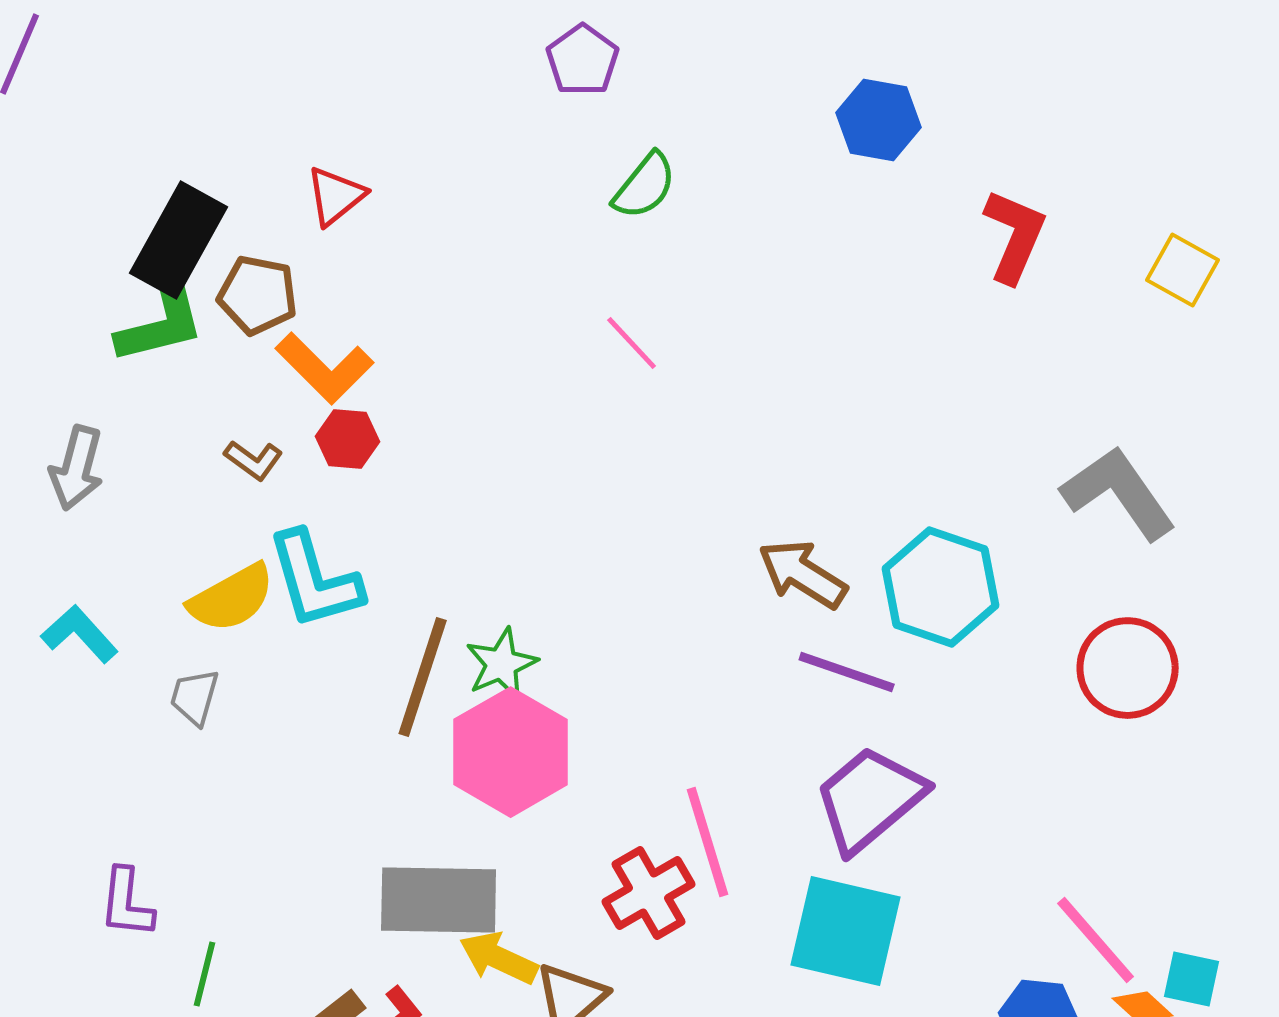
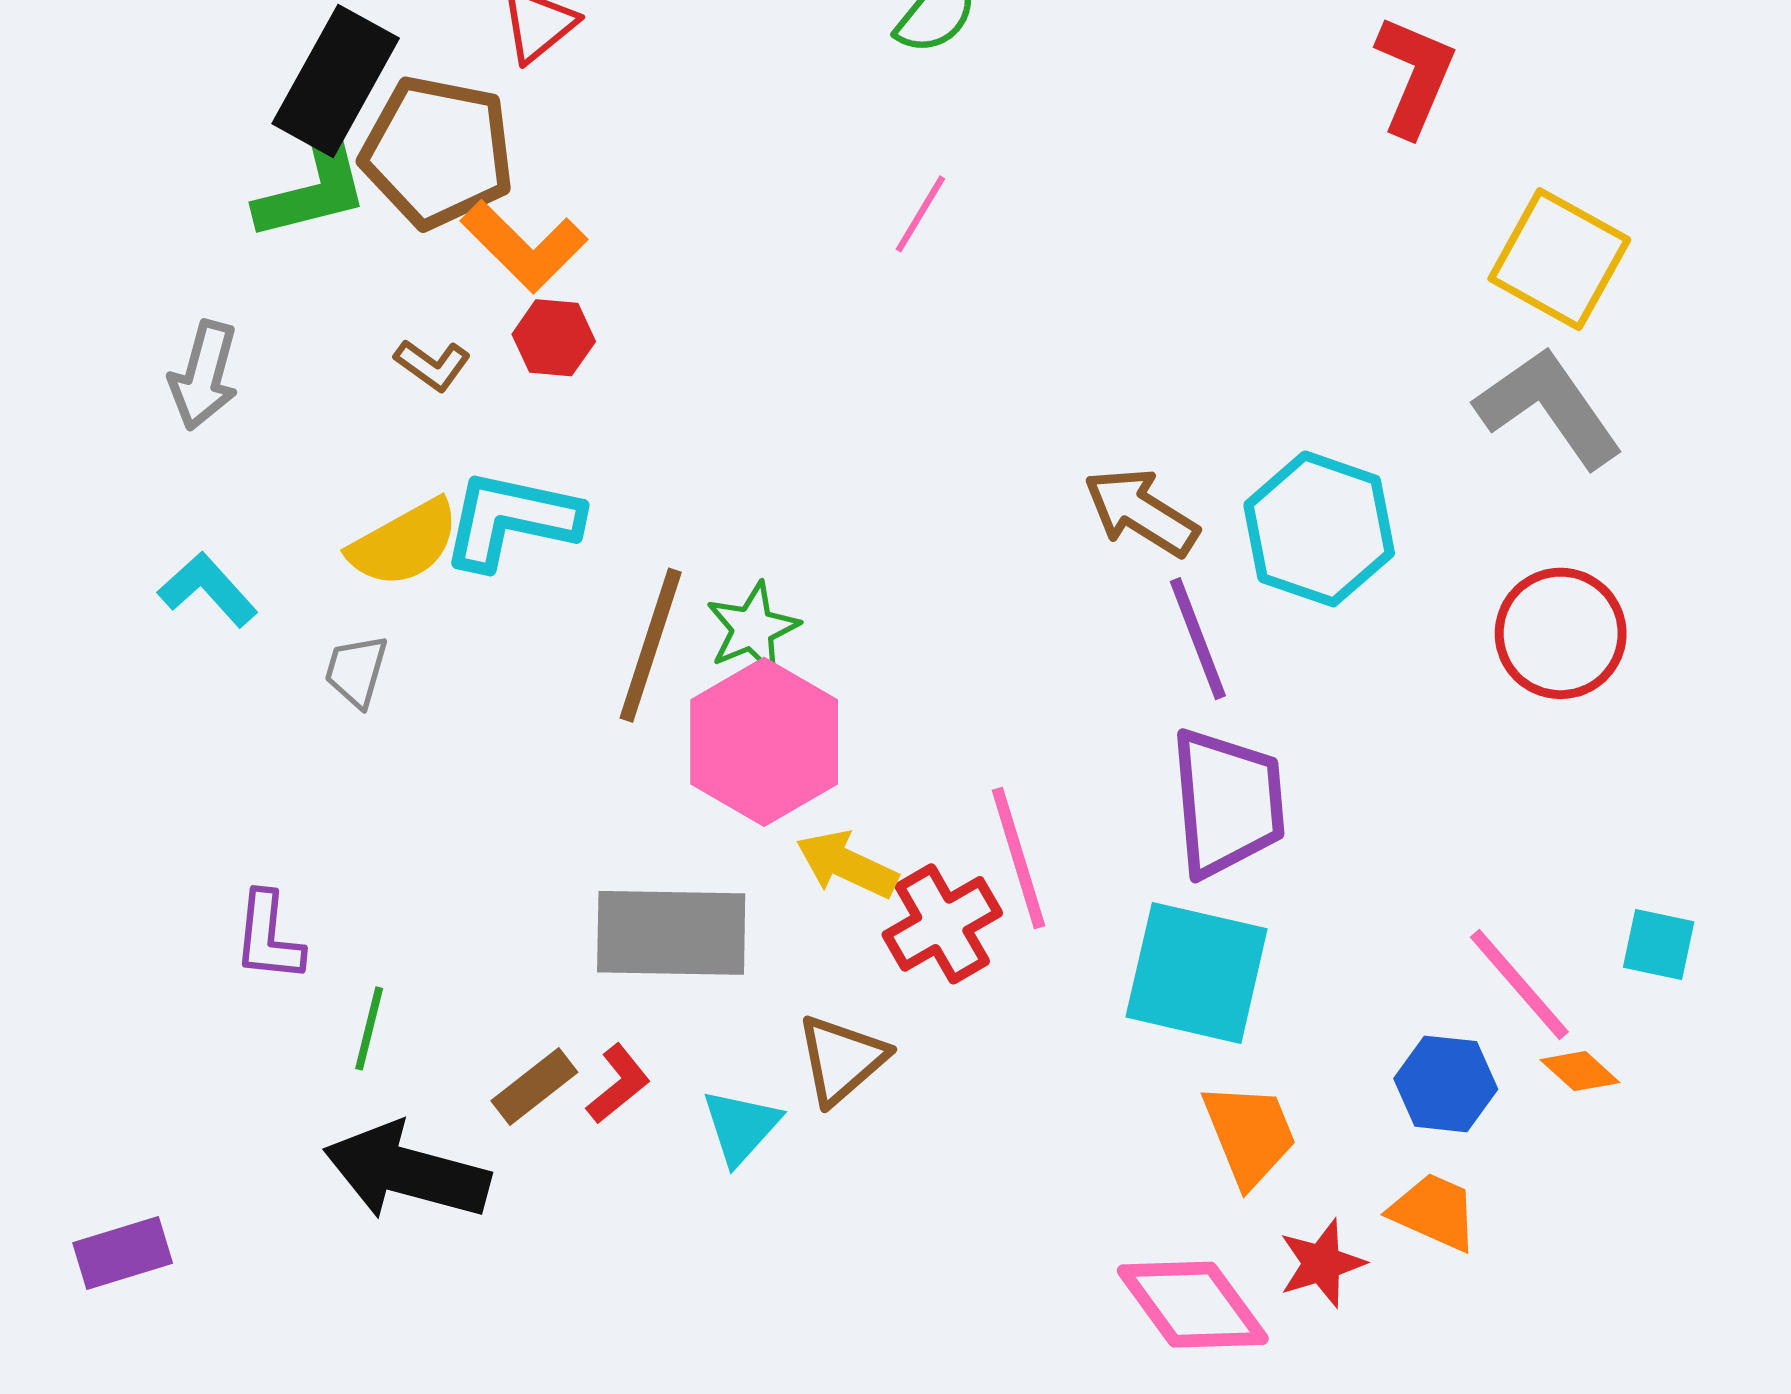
yellow square: (1183, 270) -> (1559, 259), moved, size x1.5
brown pentagon: (258, 295) -> (438, 152), size x1.5
pink line: (632, 343) -> (920, 214), turned 74
cyan L-shape: (315, 580) -> (511, 520), turned 118
purple line: (847, 672) -> (1198, 639), turned 50
purple trapezoid: (870, 799) -> (1228, 803), turned 125
yellow arrow: (499, 958) -> (847, 864), moved
cyan square: (1192, 979) -> (1659, 945), moved

